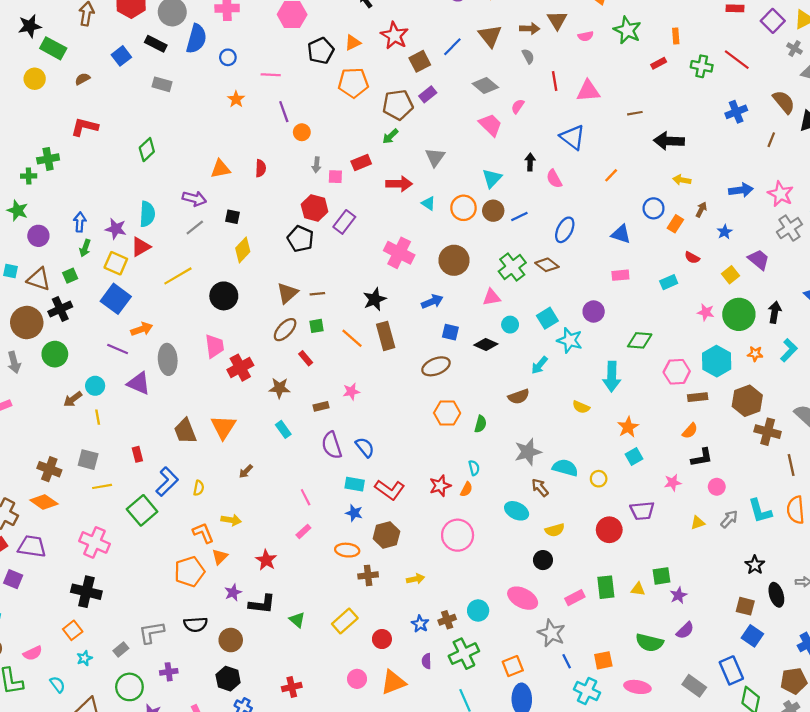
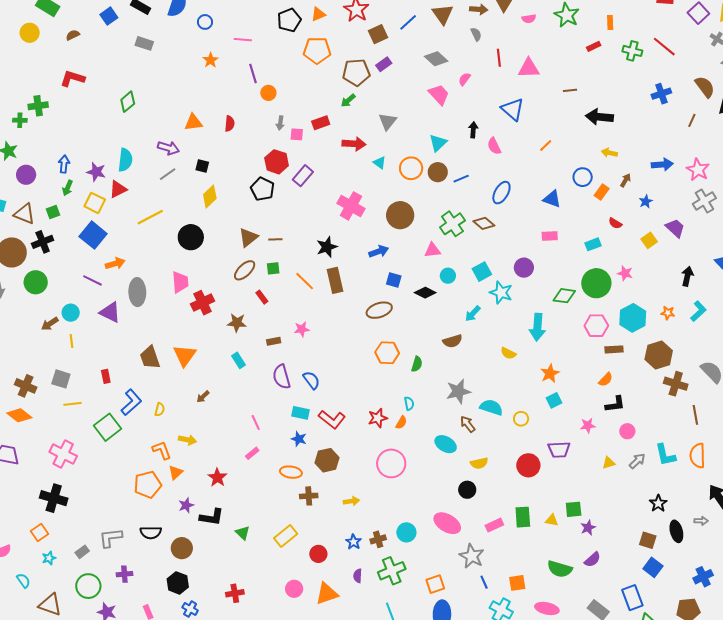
green circle: (739, 314) -> (596, 283), moved

